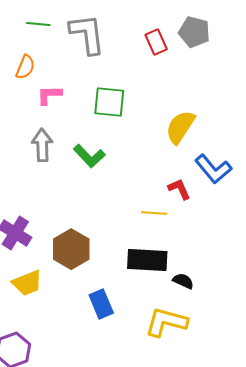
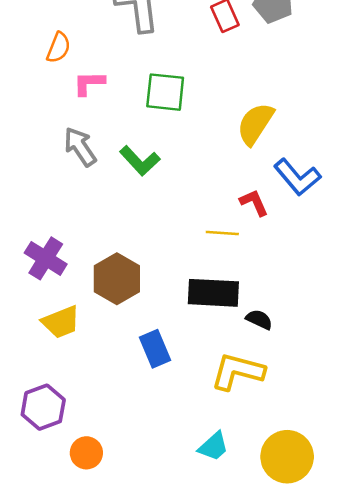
gray arrow: (42, 145) -> (80, 147), turned -32

